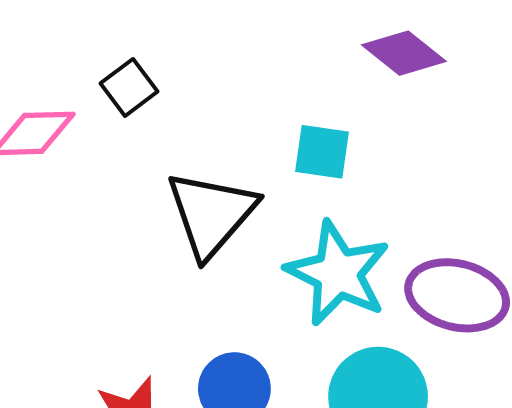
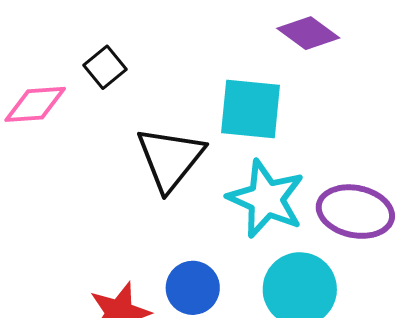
cyan square: (322, 152) -> (250, 109), size x1.5

